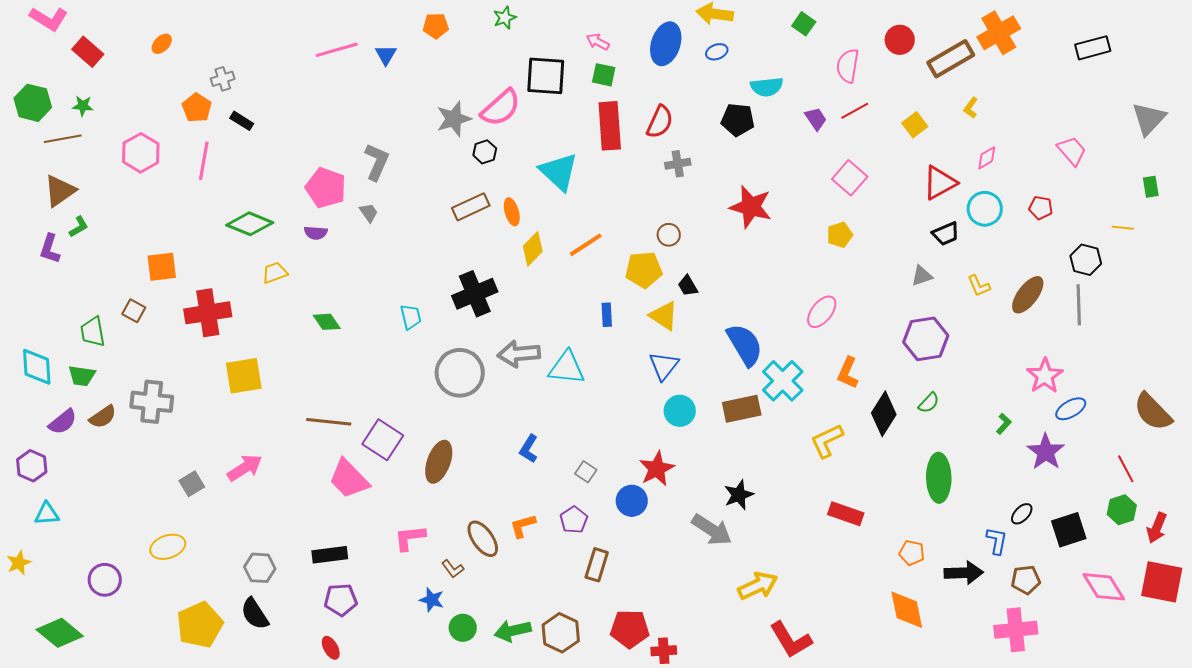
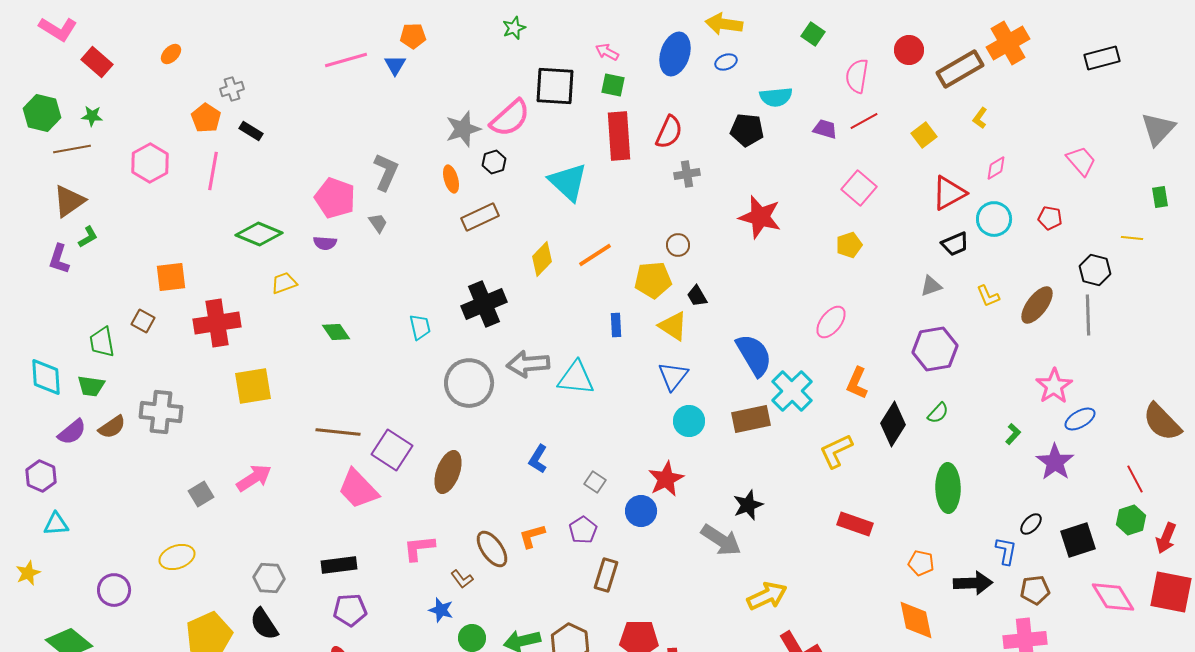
orange pentagon: (436, 26) -> (413, 36), moved
purple trapezoid: (816, 119) -> (825, 129), turned -40
orange ellipse: (512, 212) -> (451, 179), moved

